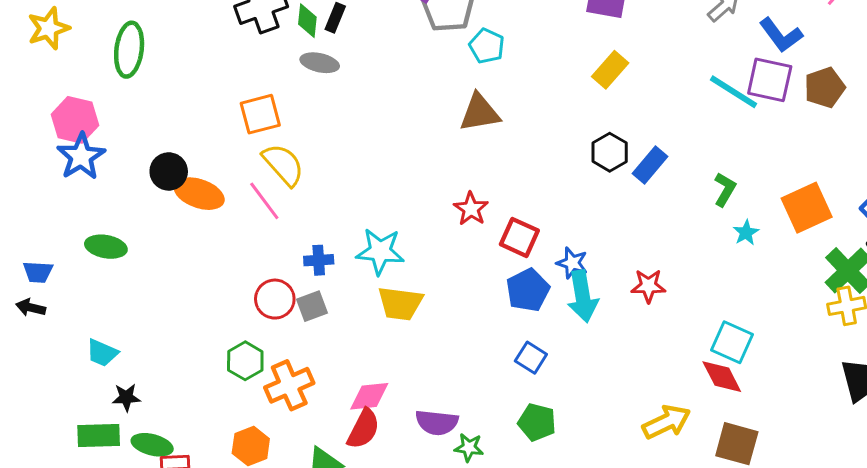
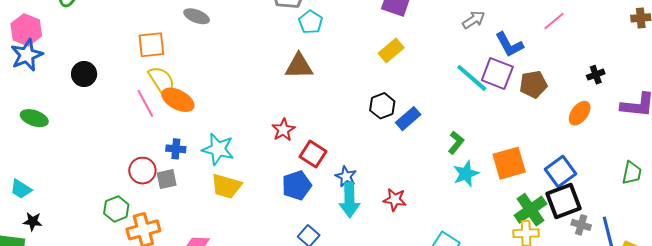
orange ellipse: (199, 194) -> (178, 100), moved
cyan star: (746, 233) -> (466, 174), size x1.5
blue pentagon: (528, 290) -> (297, 185), moved

